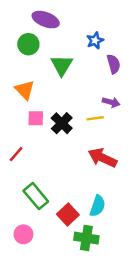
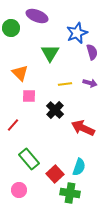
blue star: (95, 40) -> (77, 33), size x1.5
green circle: (28, 44) -> (11, 28), moved
yellow line: (95, 118) -> (65, 84), moved
black cross: (62, 123) -> (55, 110), moved

